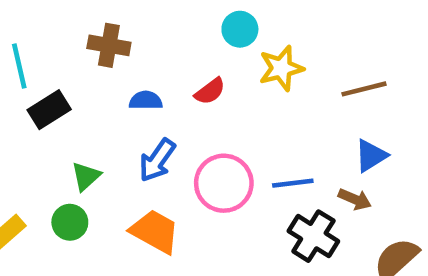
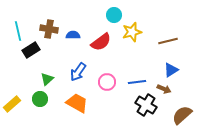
brown cross: (109, 45) -> (49, 29), moved
red semicircle: (210, 91) -> (101, 42), size x1.5
blue semicircle: (146, 100) -> (73, 35), moved
pink circle: (224, 183) -> (107, 82), size x0.7

